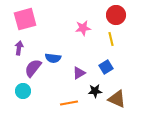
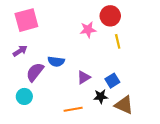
red circle: (116, 15) -> (110, 16), moved
purple arrow: (19, 48) -> (20, 51), turned 48
blue square: (106, 67) -> (112, 81), moved

